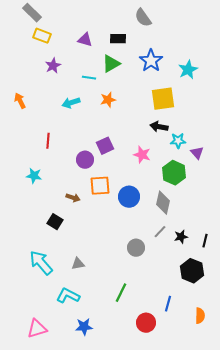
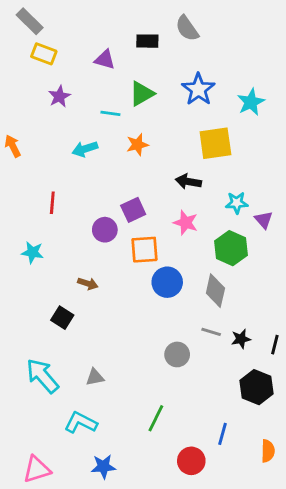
black rectangle: (118, 39) -> (147, 41), moved
black arrow: (159, 127) -> (188, 181), moved
orange square: (100, 186) -> (145, 250), moved
gray line: (160, 232) -> (211, 332), turned 64

